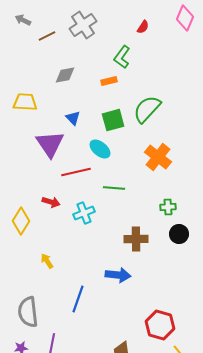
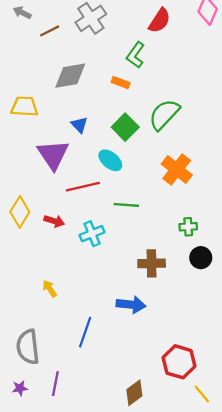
red semicircle: (143, 27) -> (160, 21), size x1.6
gray diamond: (65, 75) -> (70, 76), size x1.4
orange rectangle: (109, 81) -> (121, 82), turned 35
green square: (113, 120) -> (125, 127), turned -30
yellow diamond: (21, 221) -> (20, 212), moved

